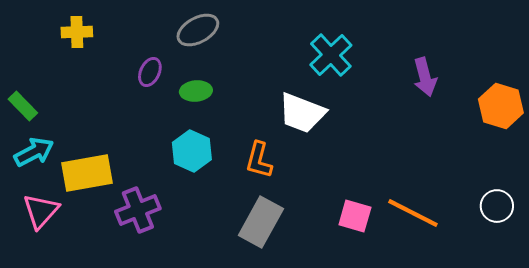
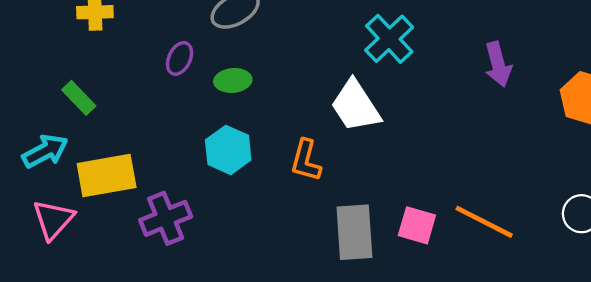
green rectangle: (23, 106) -> (79, 98), moved
white trapezoid: (302, 113) -> (356, 106), turned 36
gray rectangle: (261, 222) -> (354, 232), moved, turned -33

